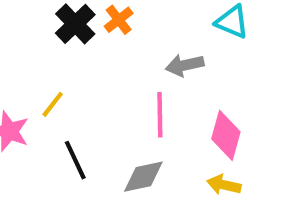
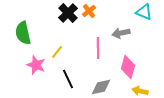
pink line: (160, 115) -> (98, 48), moved
pink diamond: (226, 135) -> (128, 67), moved

